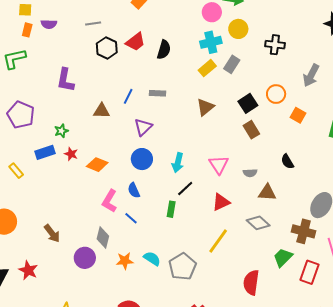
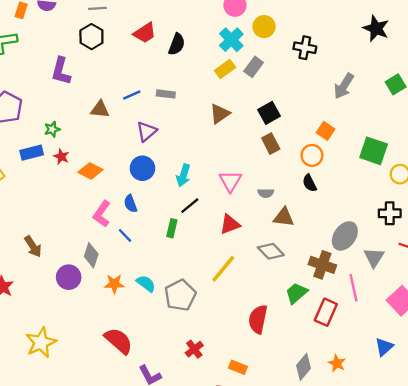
cyan cross: (211, 42) -> (231, 40), turned -35
black hexagon: (107, 48) -> (91, 37), moved
orange circle: (276, 94) -> (312, 155), moved
blue line: (128, 96) -> (132, 95), turned 35

